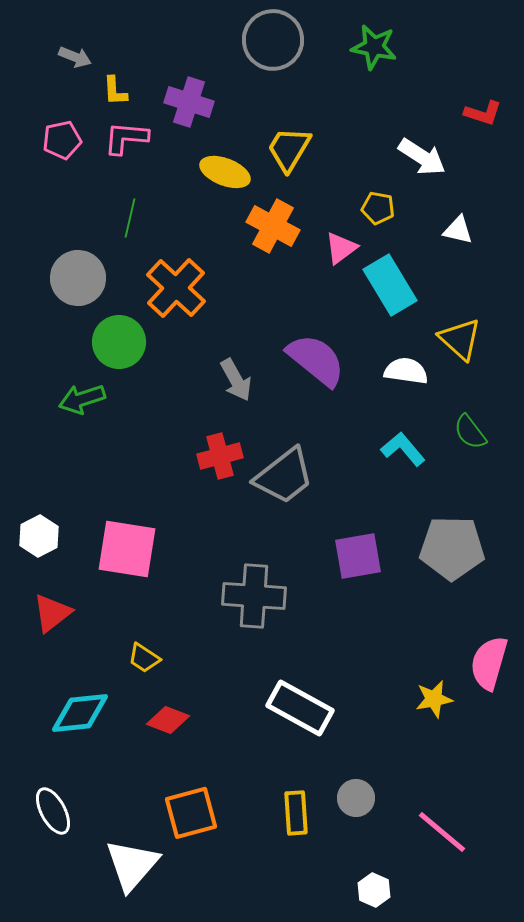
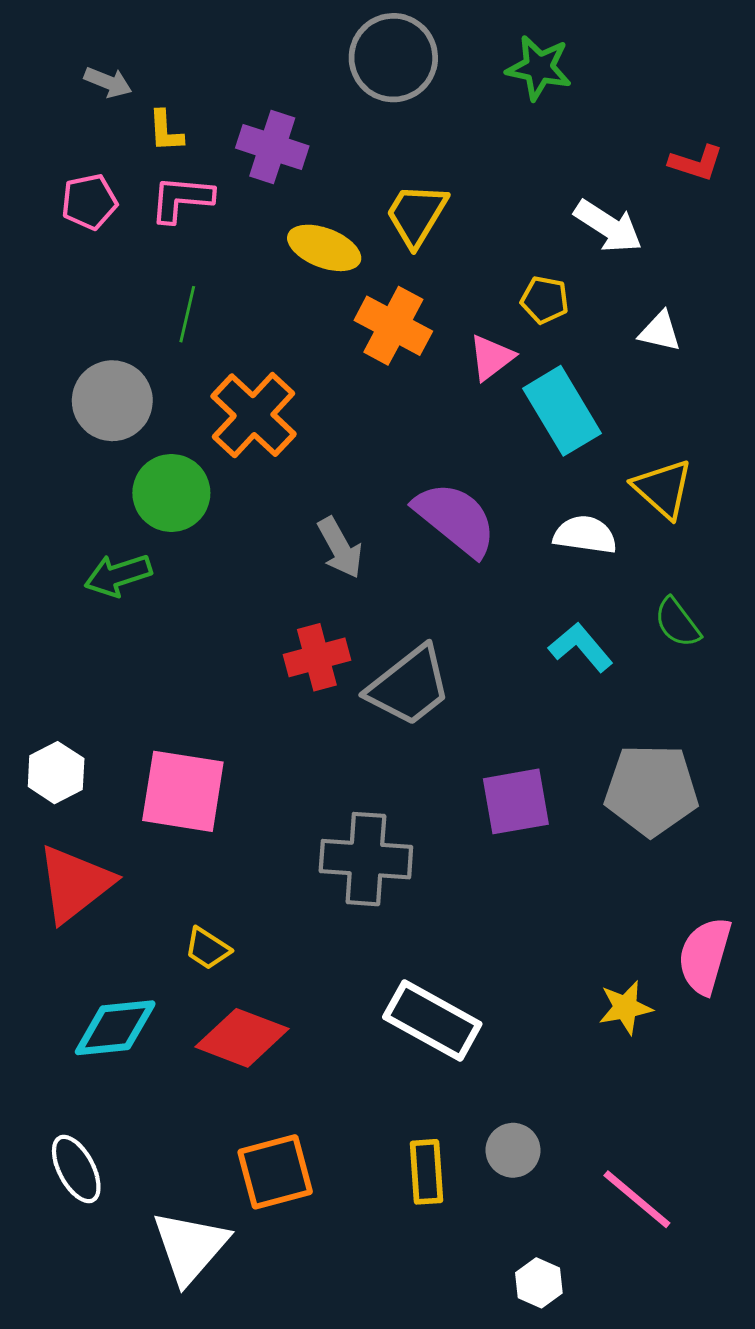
red triangle: (52, 613) -> (75, 884), size x1.4
red diamond: (168, 720) -> (242, 1038), size x1.5

